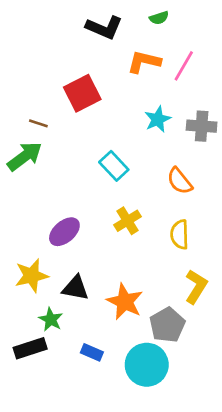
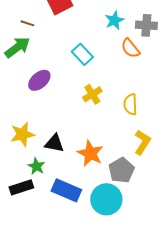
orange semicircle: (180, 181) -> (130, 48), moved
purple ellipse: (64, 232) -> (39, 80), moved
blue rectangle: (92, 352) -> (66, 190), size x1.8

